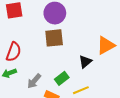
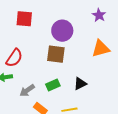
orange triangle: (106, 45) -> (101, 49), moved
green rectangle: (62, 78) -> (53, 85), moved

